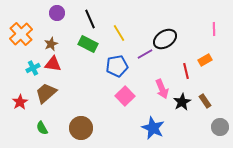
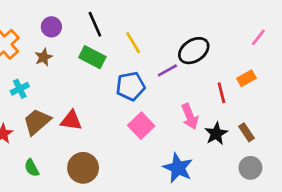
purple circle: (57, 13) -> (51, 27), moved
pink line: (214, 29) -> (258, 37), turned 40
red triangle: (53, 64) -> (71, 120), moved
gray circle: (220, 127) -> (250, 168), moved

